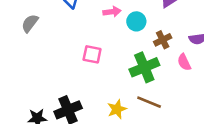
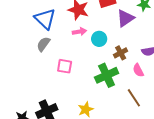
gray semicircle: (30, 23) -> (43, 44), moved
brown line: (149, 102) -> (134, 98), moved, turned 36

